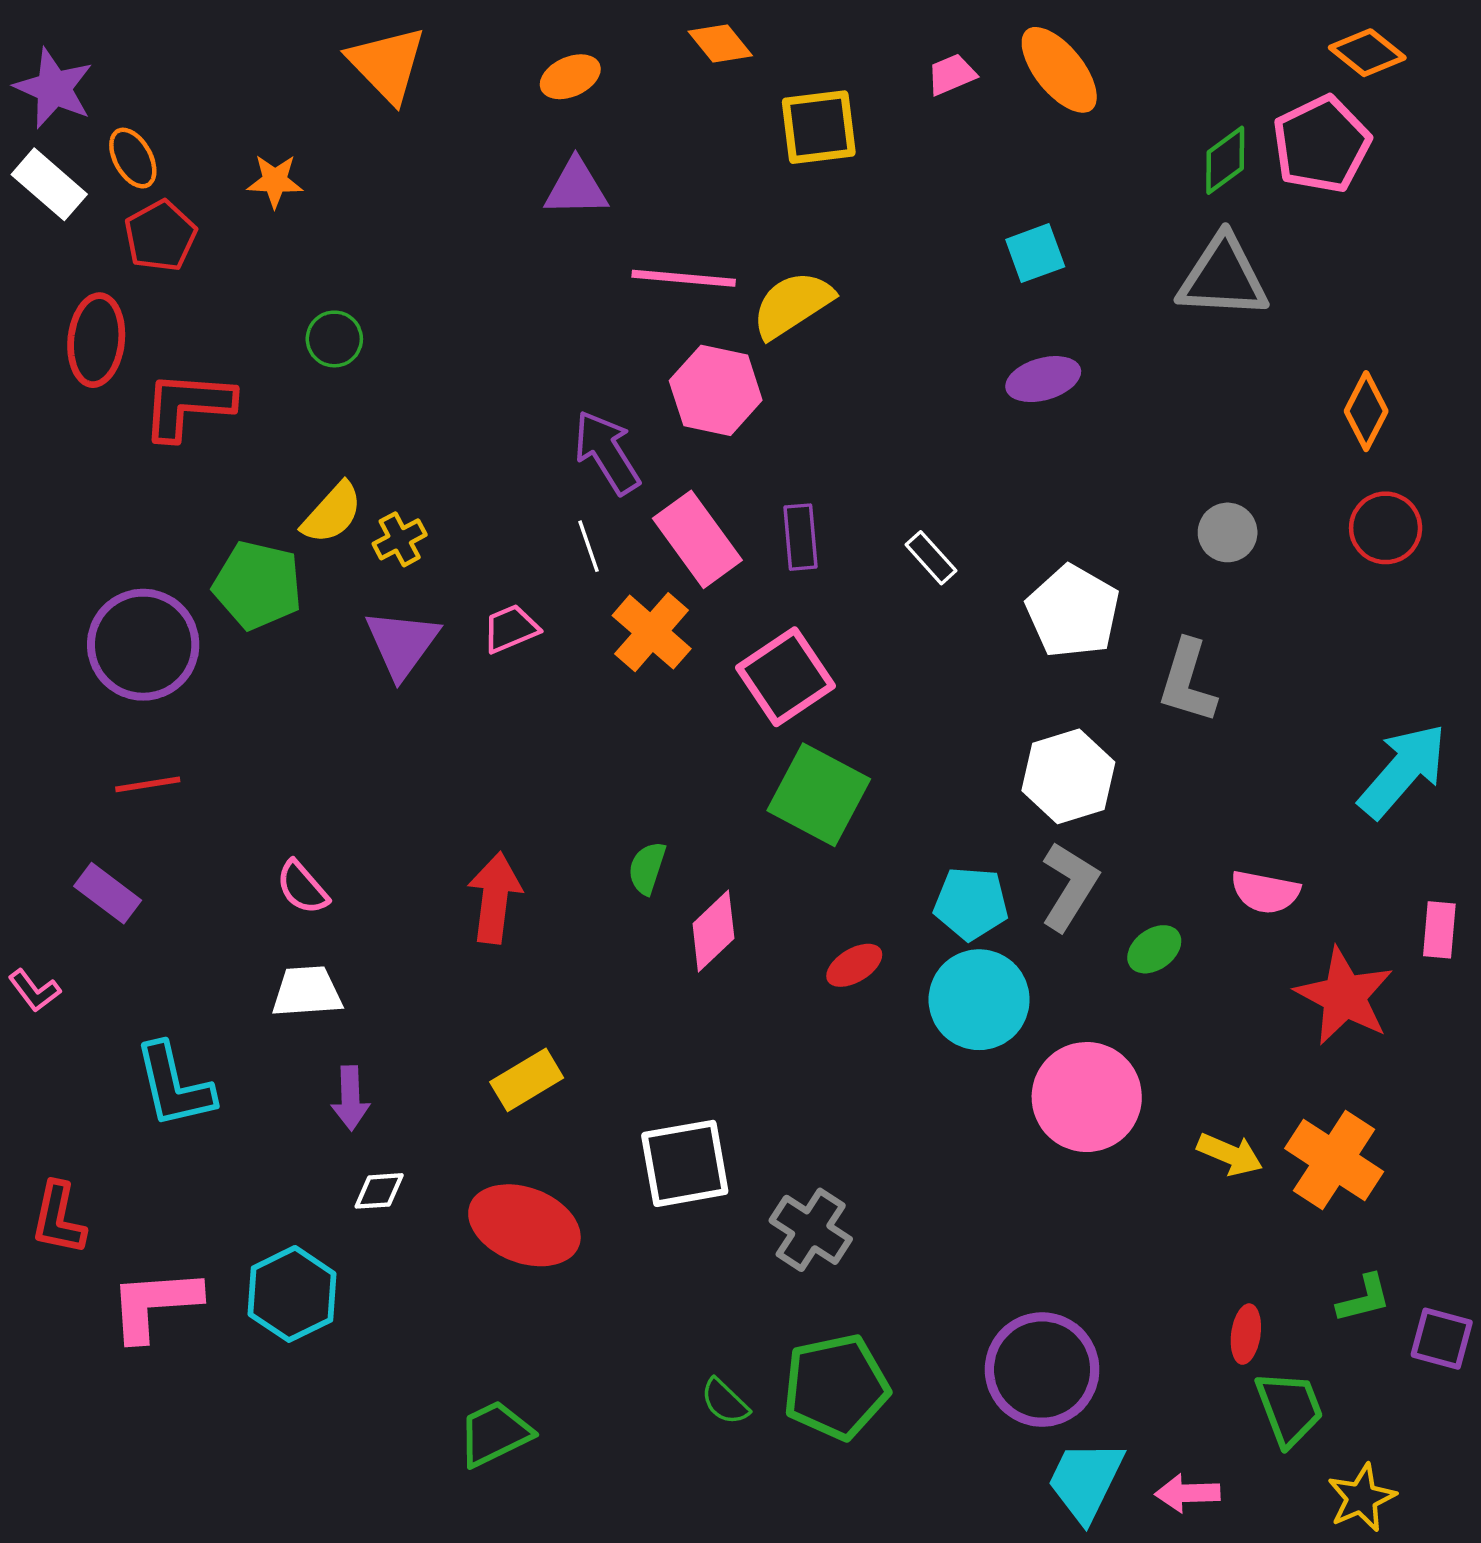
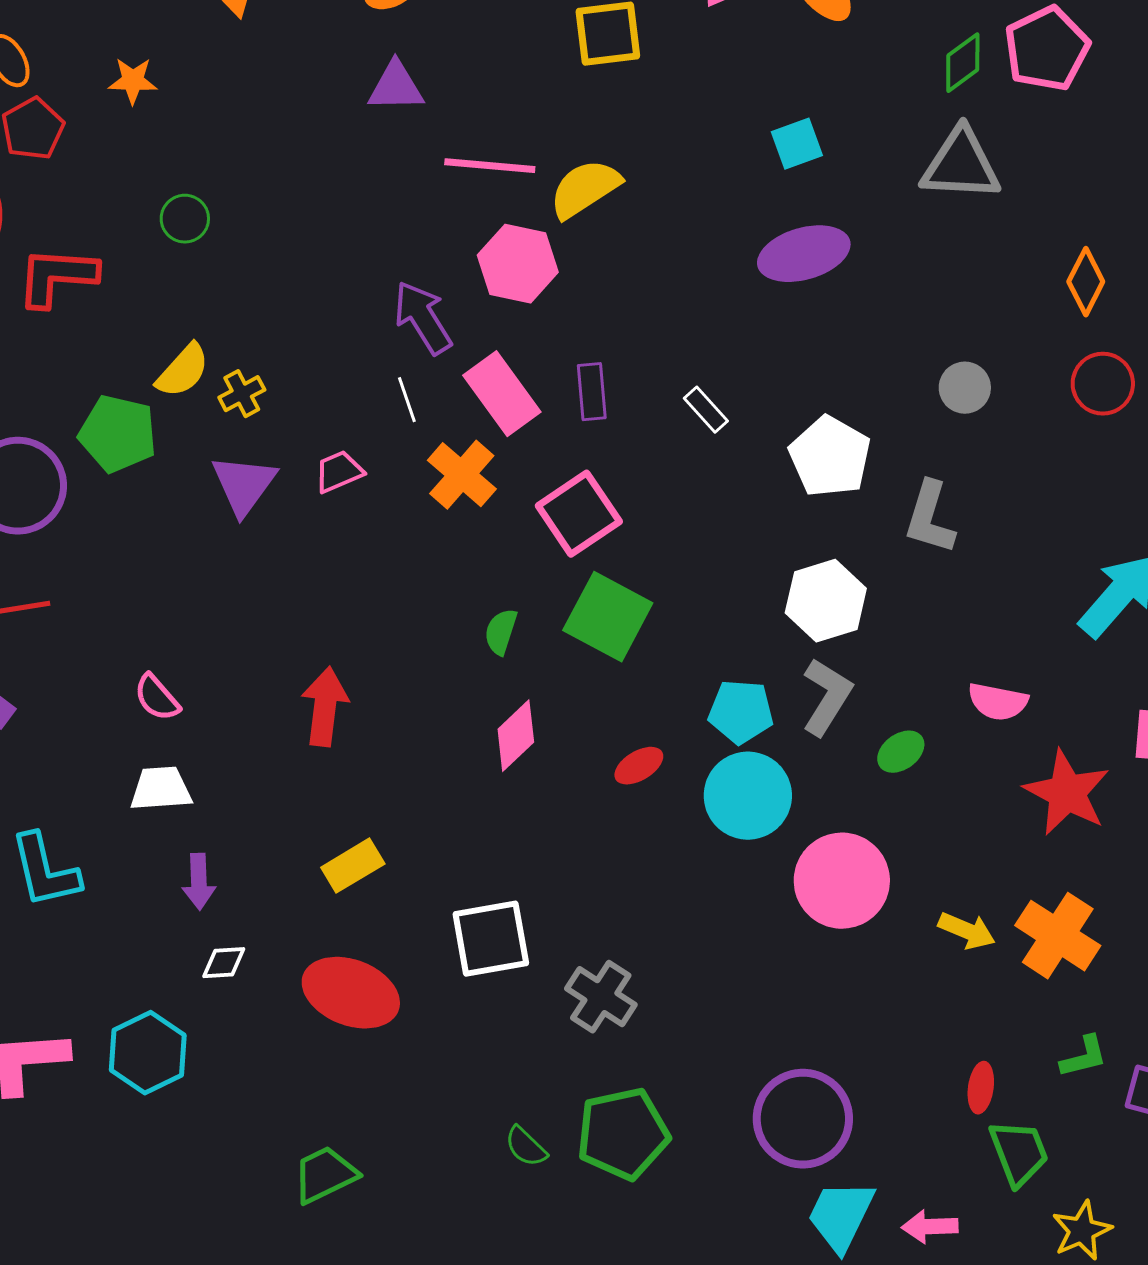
purple ellipse: (1043, 379) -> (804, 254), size x1.4
green semicircle: (647, 868) -> (501, 632), moved

